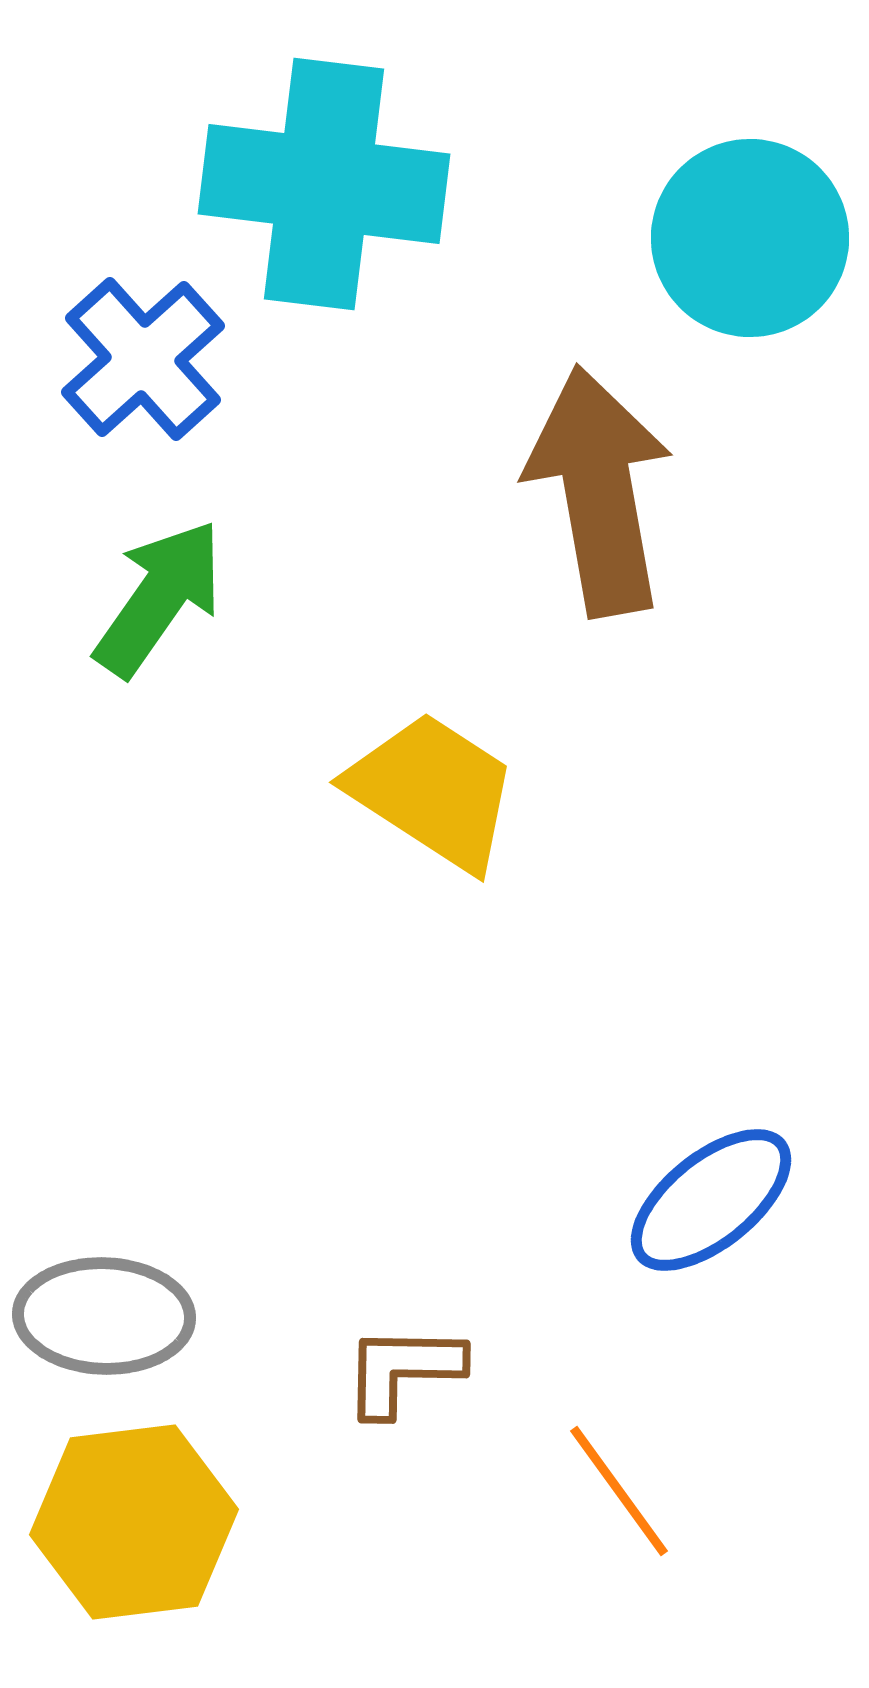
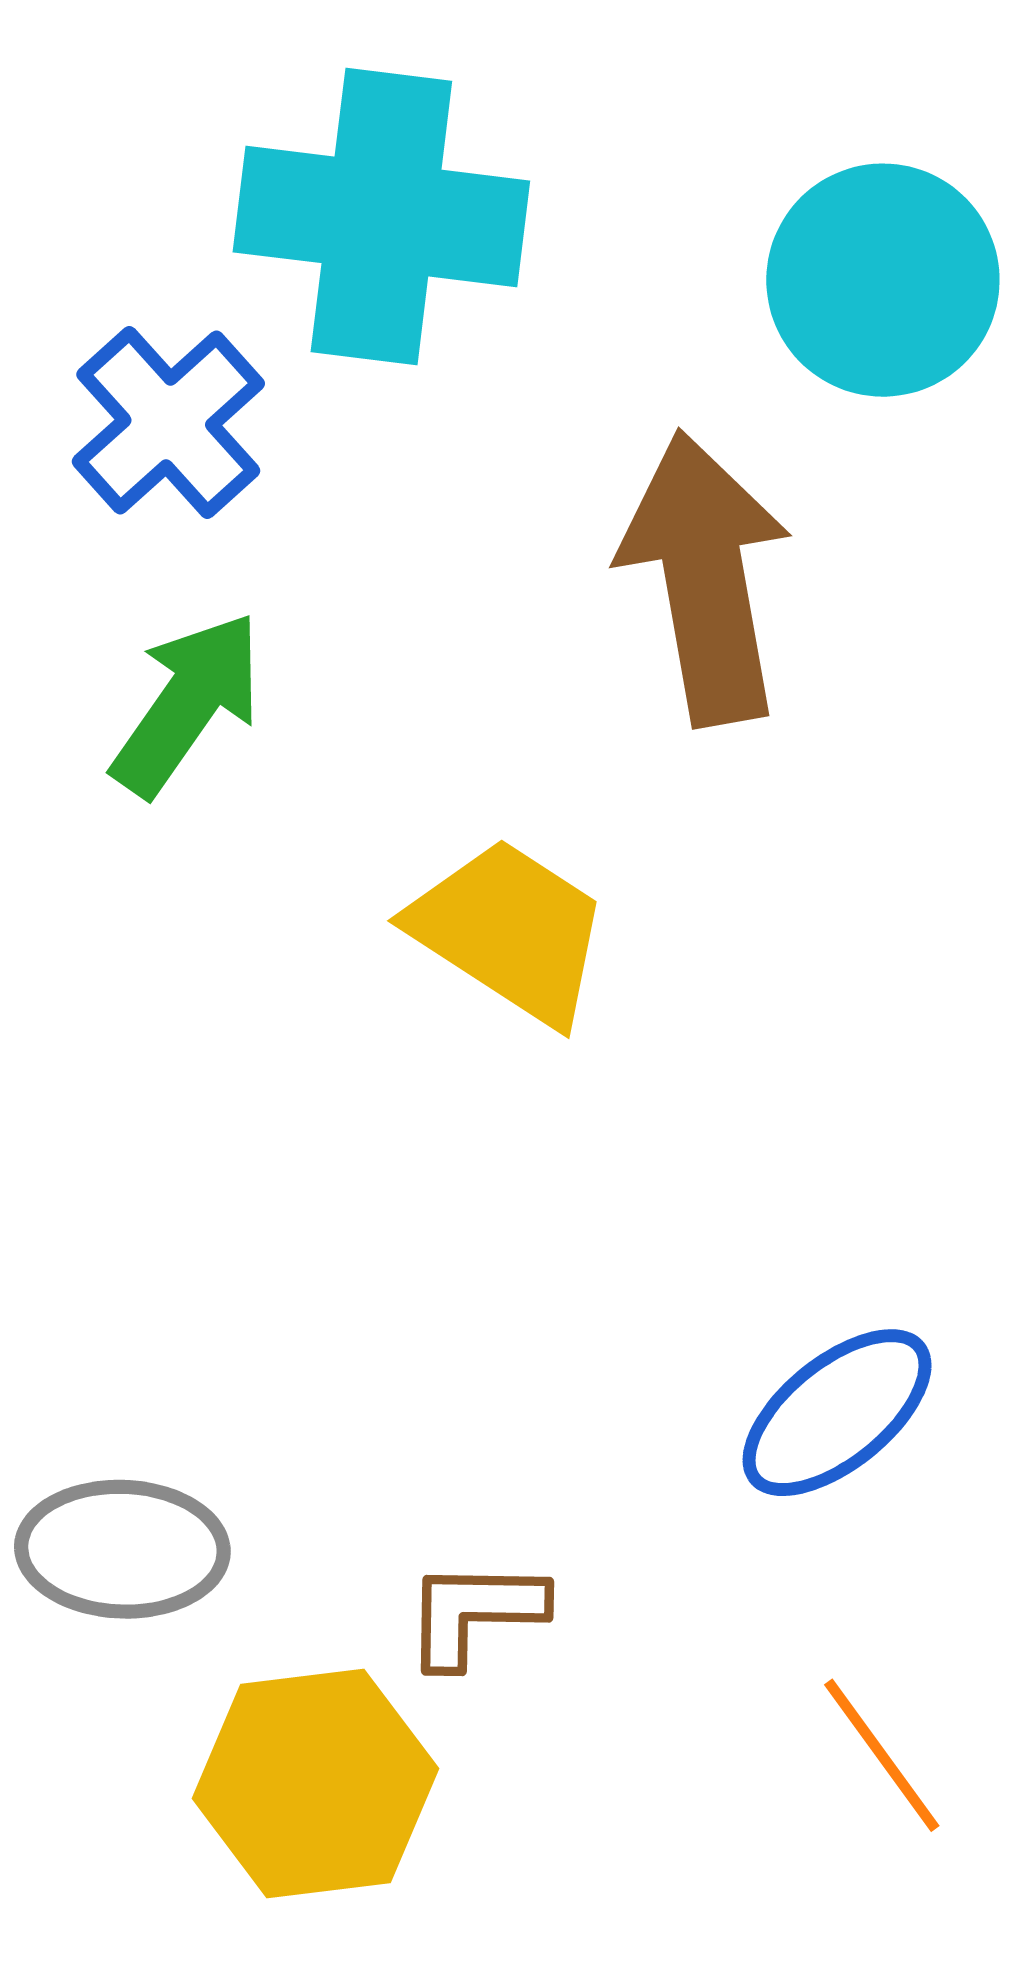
orange line: (619, 1491) -> (882, 1755), moved
yellow hexagon: (134, 1522) -> (315, 1783), moved

